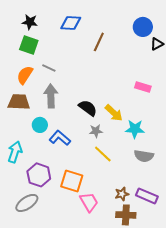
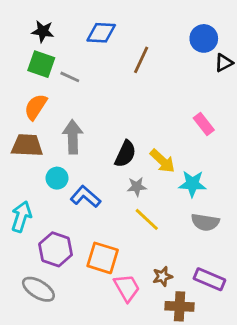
gray line: (49, 68) -> (70, 77), moved
pink rectangle: (143, 87) -> (204, 124), turned 35
black semicircle: (88, 108) -> (125, 154), turned 78
brown star: (122, 194) -> (162, 276), moved
gray ellipse: (27, 203) -> (38, 289), turned 65

